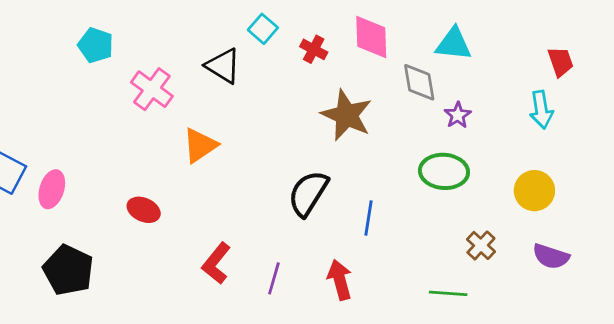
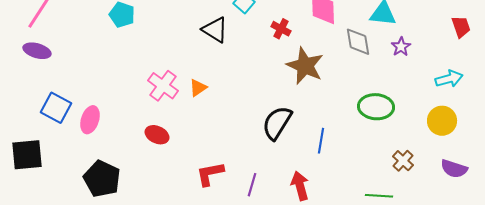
red cross: (314, 49) -> (281, 29), moved
pink cross: (152, 89) -> (163, 86), moved
cyan arrow: (541, 110) -> (449, 79), moved, turned -96
purple star: (458, 115) -> (401, 47), moved
orange triangle: (200, 145) -> (198, 88), size x0.7
red L-shape: (216, 263) -> (210, 174), turned 40

